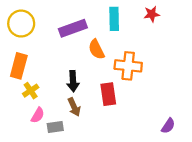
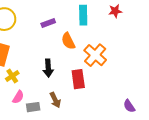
purple rectangle: (73, 28) -> (48, 23), size x0.6
orange cross: (128, 66) -> (95, 55), turned 35
brown arrow: (74, 107) -> (55, 100), moved
purple semicircle: (168, 126) -> (129, 106), turned 112

